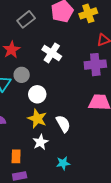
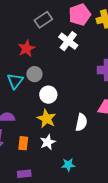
white cross: (52, 53) -> (68, 41), moved
white semicircle: (63, 124) -> (81, 122), moved, turned 36
orange rectangle: (16, 156) -> (23, 143), moved

